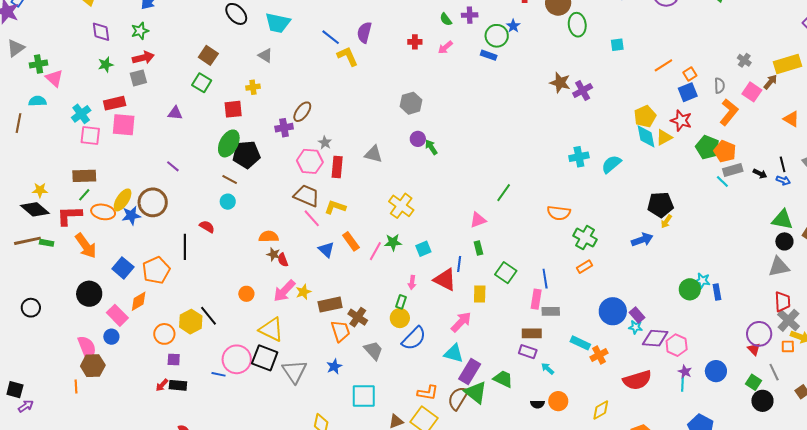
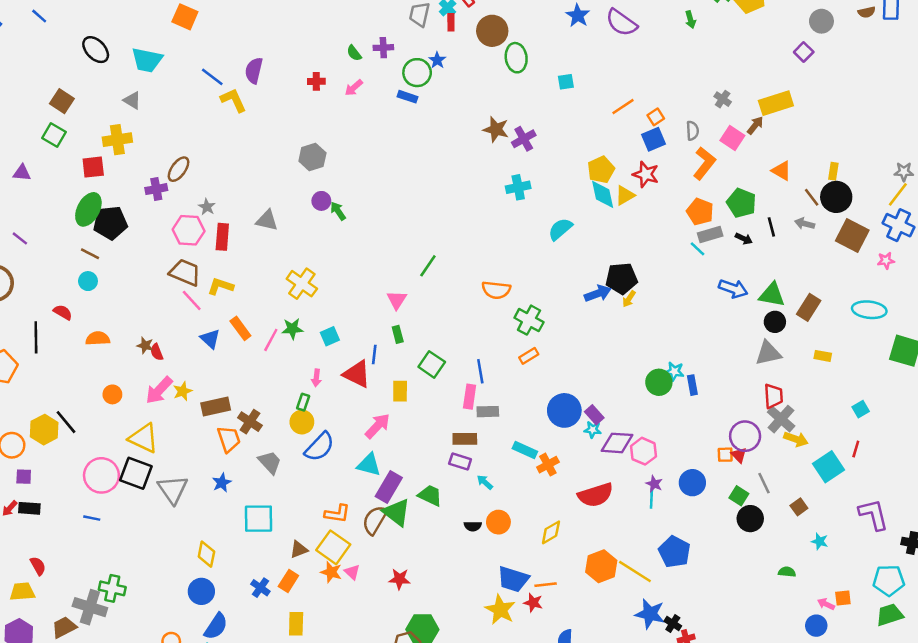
yellow cross: (253, 87) -> (117, 140), size x1.6
green pentagon: (708, 147) -> (741, 203), moved
cyan cross: (579, 157) -> (518, 187), moved
blue arrow: (783, 180) -> (733, 289), moved, size x1.6
pink triangle: (478, 220) -> (397, 300), turned -36
orange semicircle: (269, 237) -> (98, 339), moved
blue arrow: (642, 240) -> (598, 293), moved
orange square: (788, 346) -> (725, 455), moved
blue line: (218, 374) -> (92, 518), moved

